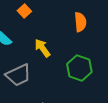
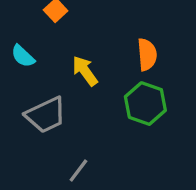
orange semicircle: (80, 22) -> (147, 55), moved

